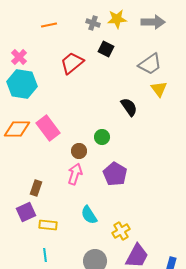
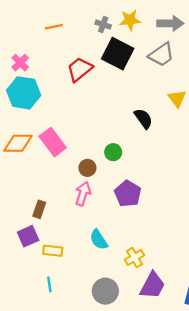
black square: (106, 49) -> (118, 54), size x1.8
gray trapezoid: (150, 64) -> (161, 55), moved

